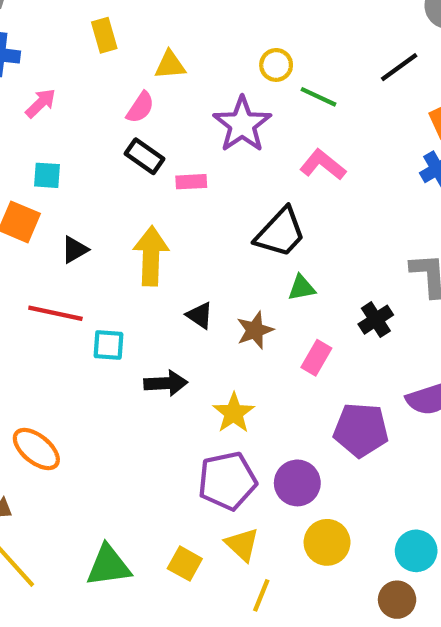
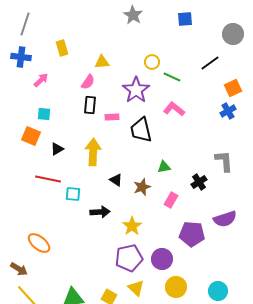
yellow rectangle: (104, 35) -> (62, 48), moved
black rectangle: (145, 156) -> (90, 105), turned 60
black trapezoid: (280, 233) -> (141, 130), moved, turned 124

